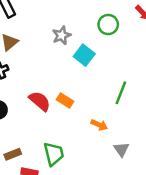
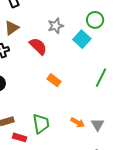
cyan square: (84, 55) -> (82, 39), moved
red semicircle: (40, 101) -> (38, 46), moved
orange arrow: (99, 125) -> (78, 122), moved

